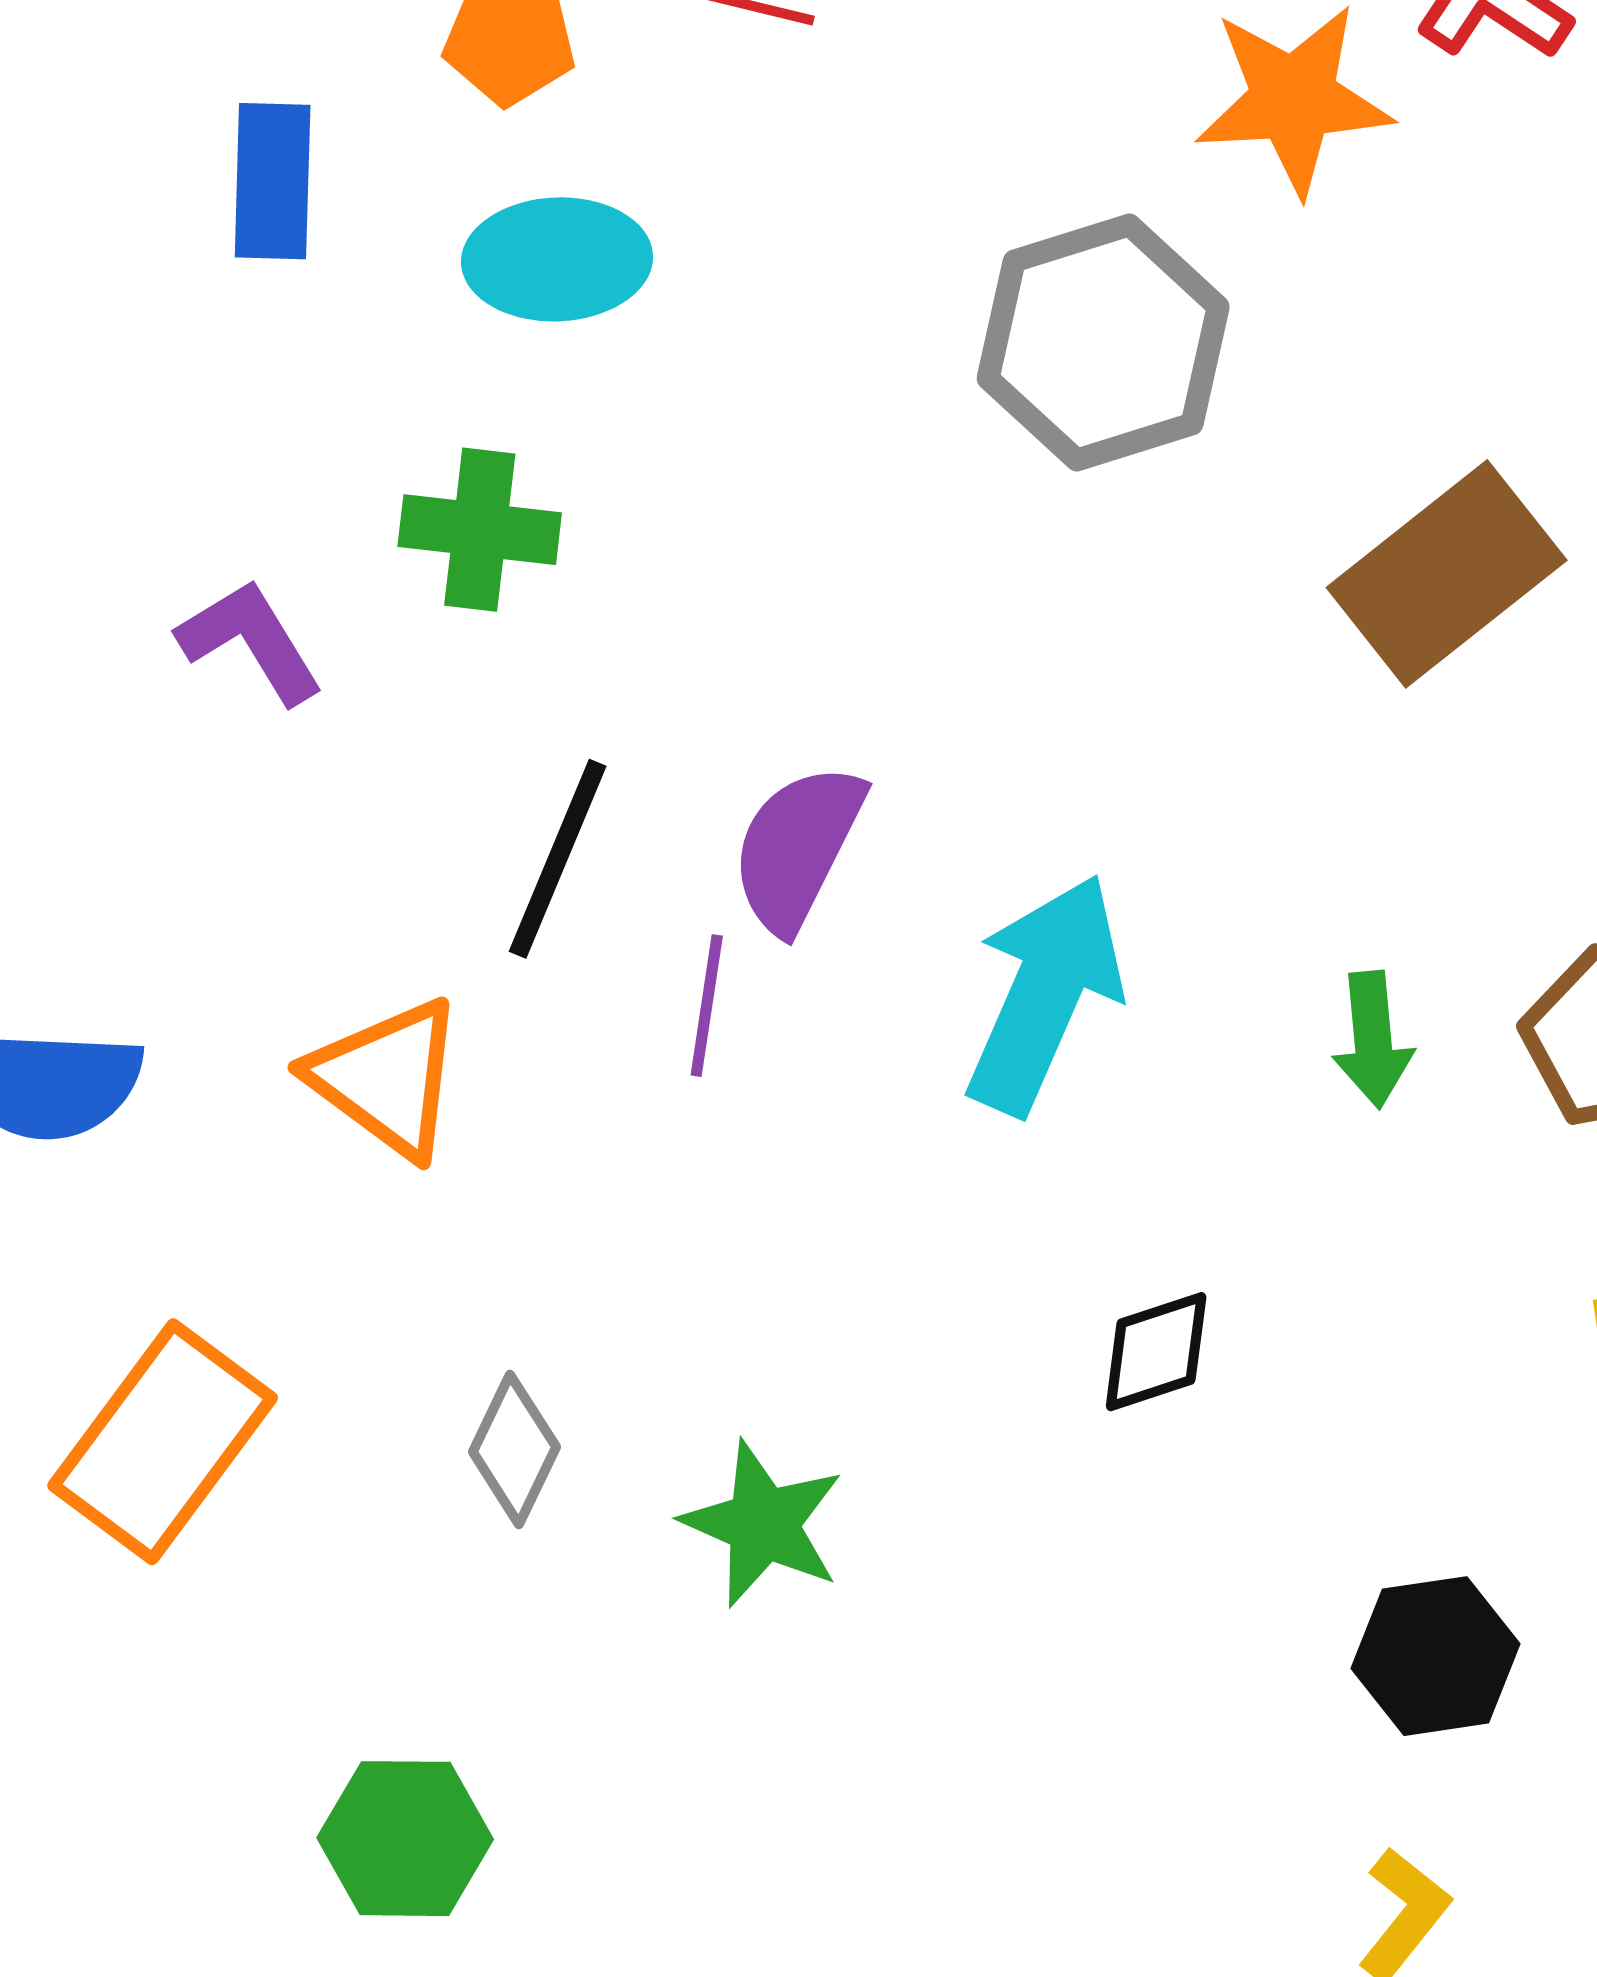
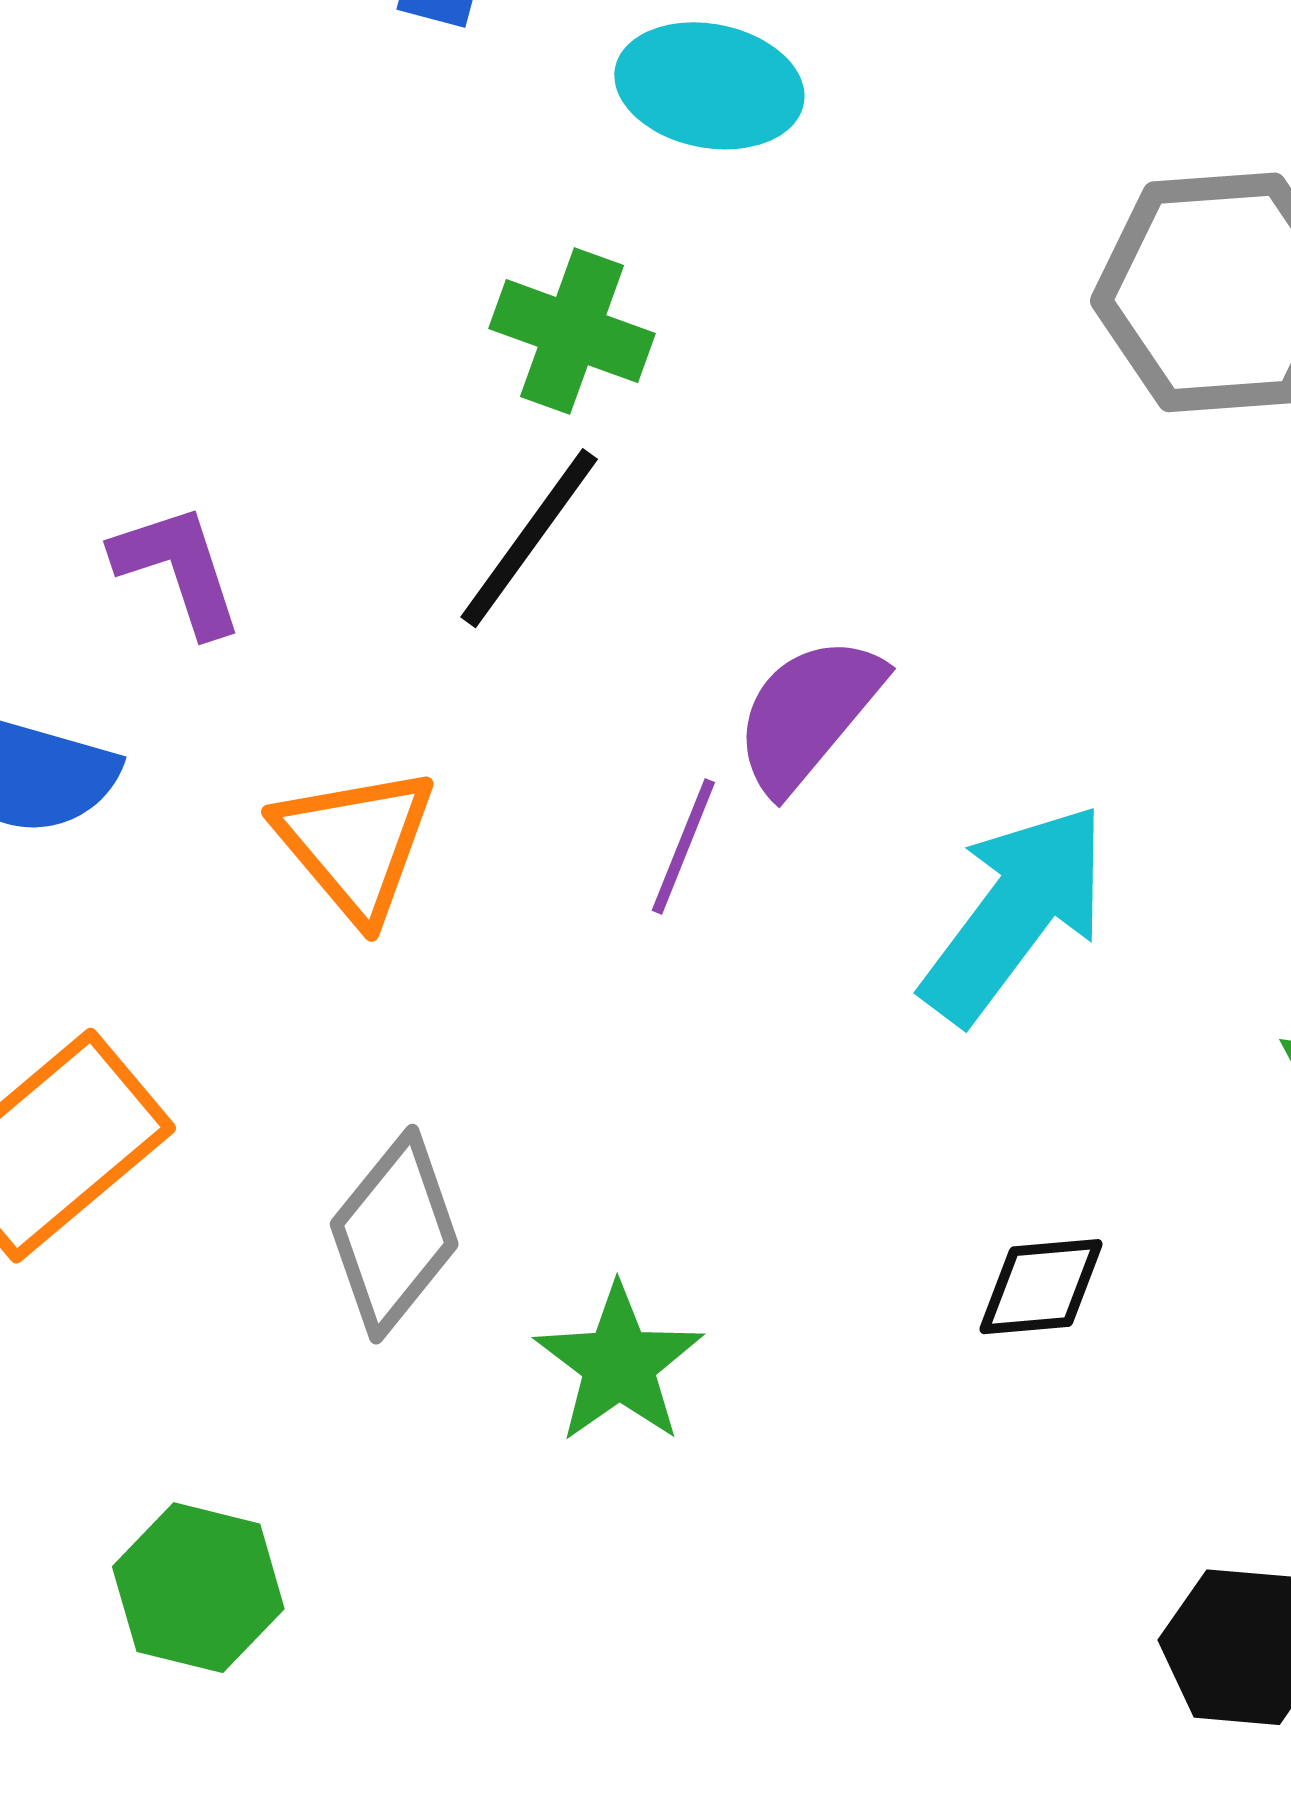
purple L-shape: (251, 641) -> (178, 569), moved
black line: (558, 859) -> (529, 538), moved
gray diamond: (514, 1449) -> (394, 1234), size x1.4

